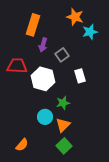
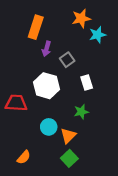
orange star: (75, 17) -> (81, 18), turned -30
red trapezoid: (17, 66) -> (16, 103), moved
green star: (63, 103) -> (81, 112), moved

